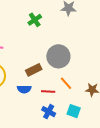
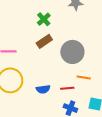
brown rectangle: (34, 70) -> (44, 41), moved
orange line: (66, 83) -> (84, 77), turned -32

